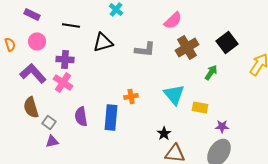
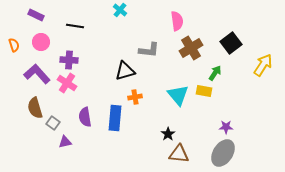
pink semicircle: (173, 20) -> (177, 21), turned -54
black triangle: (103, 42) -> (125, 71), moved
yellow rectangle: (200, 107) -> (204, 91), moved
purple triangle: (52, 141) -> (65, 142), moved

